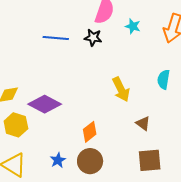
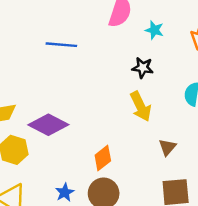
black star: (93, 38) -> (143, 68), moved
brown triangle: (143, 123) -> (167, 147), turned 35

